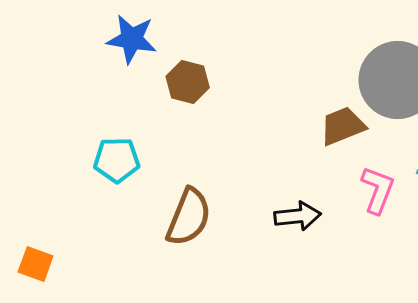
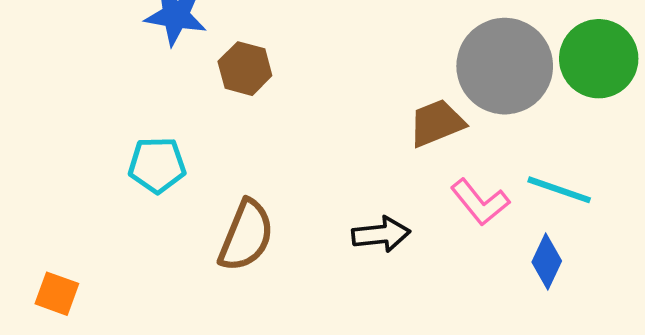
pink L-shape: (378, 190) -> (480, 202), turned 120

